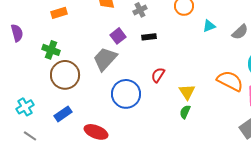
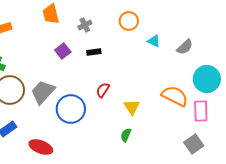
cyan triangle: (209, 26) -> (154, 41), turned 48
gray trapezoid: (105, 59) -> (43, 92), moved
green semicircle: (185, 112) -> (126, 135), moved

